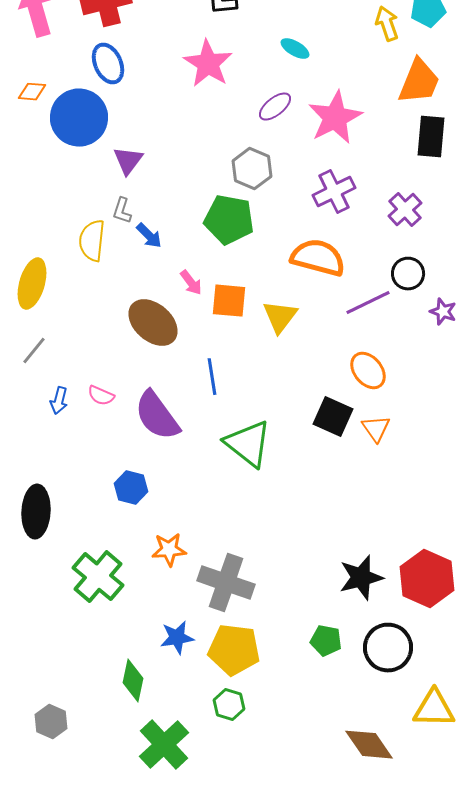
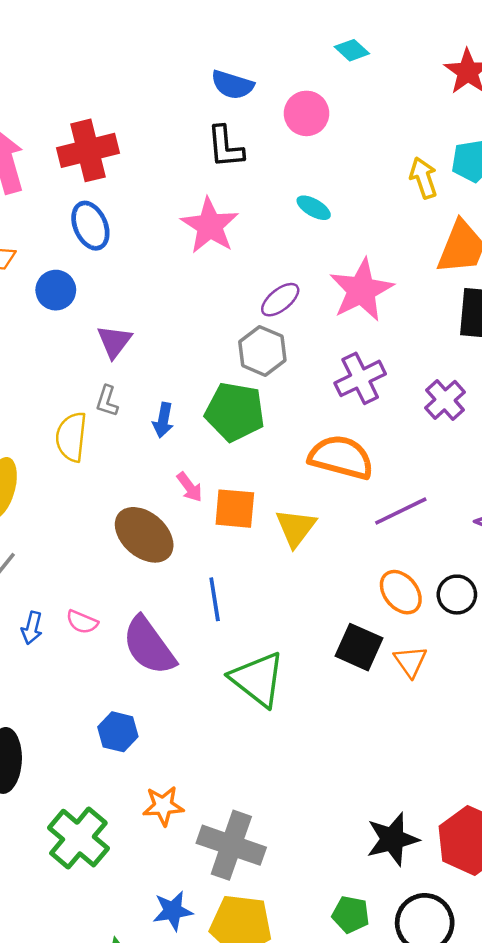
purple ellipse: (275, 107) -> (280, 300), moved
blue circle: (79, 118) -> (56, 290), size x0.6
blue arrow: (149, 236) -> (163, 420), moved, turned 56
black circle: (408, 274) -> (457, 595), moved

